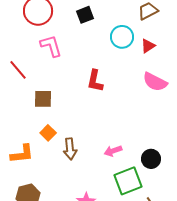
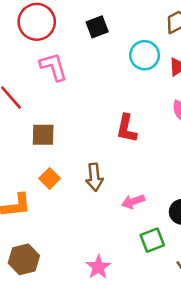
red L-shape: (95, 81) -> (127, 128), moved
brown arrow: (70, 149) -> (94, 177), moved
green square: (128, 181) -> (152, 240), size x0.7

